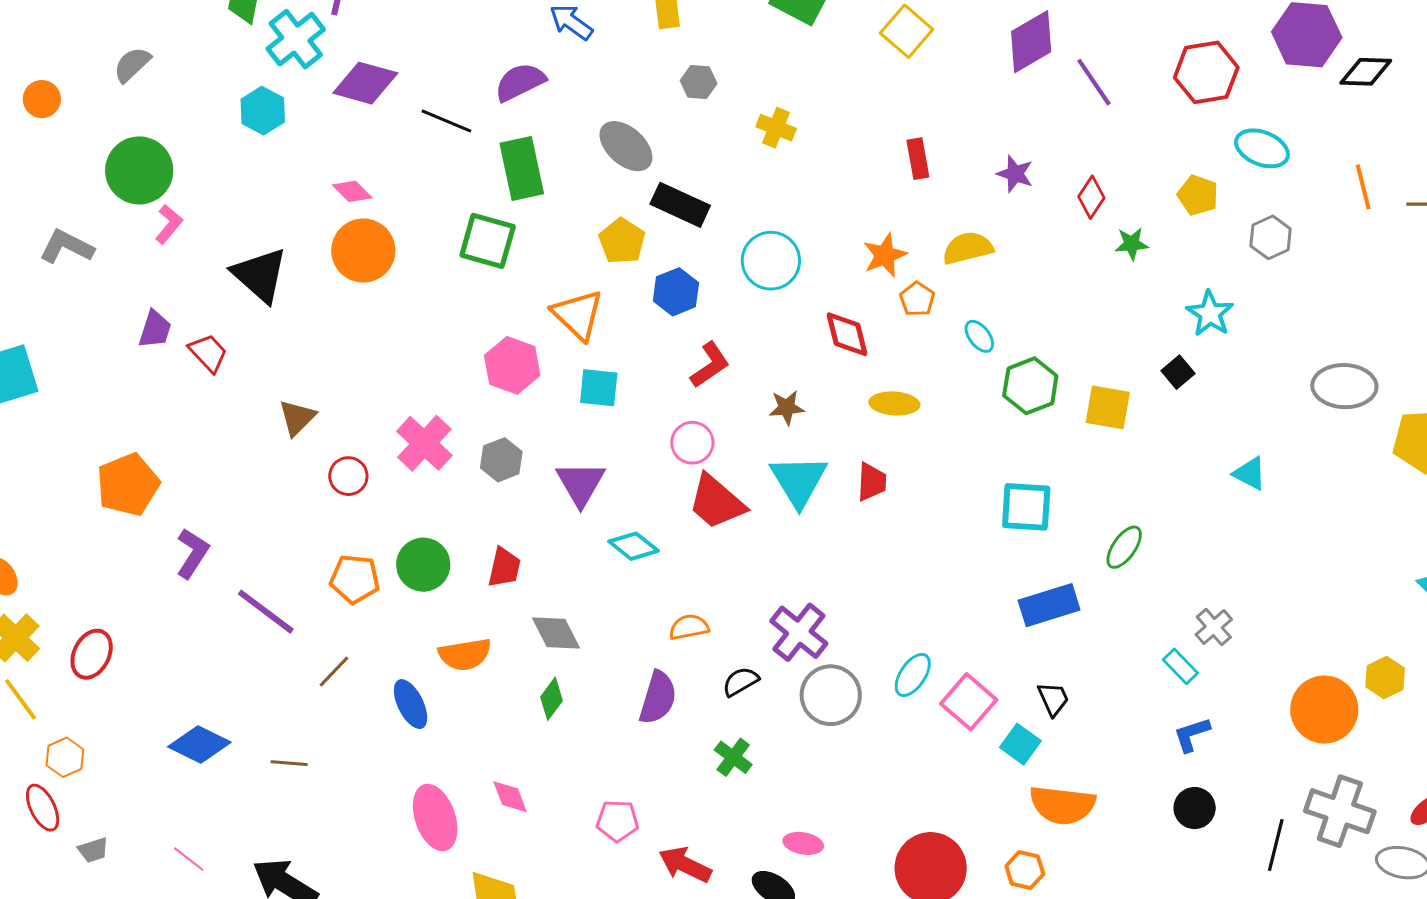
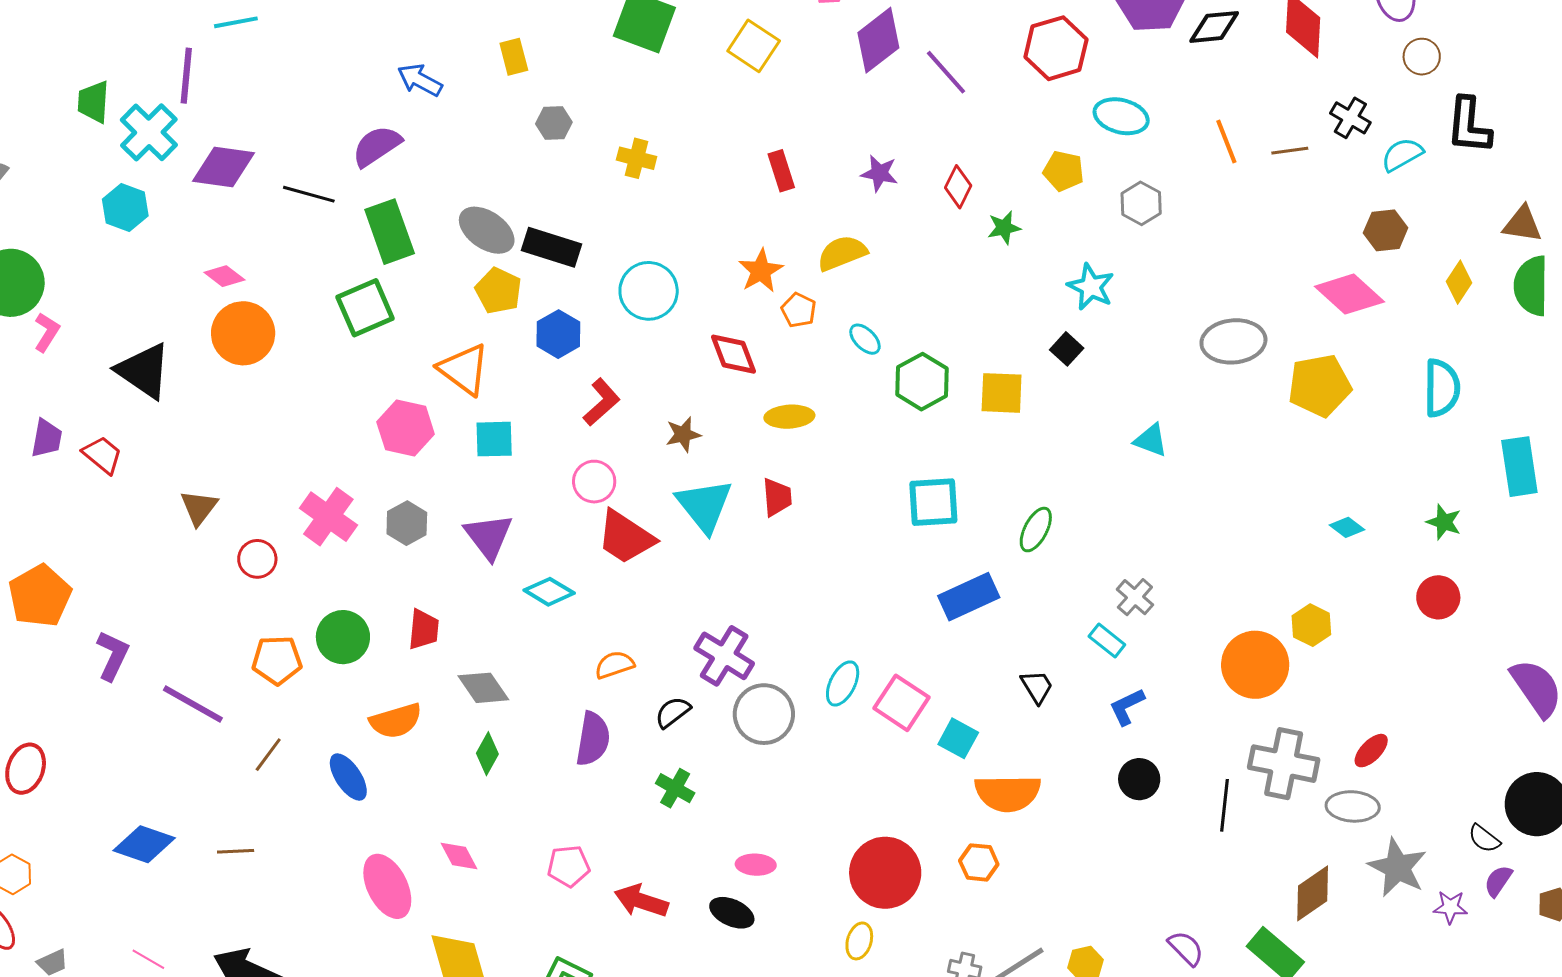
gray ellipse: (626, 146) -> (487, 230), moved
green square: (488, 241) -> (365, 308), turned -32
black trapezoid: (1053, 699) -> (1037, 687), moved

